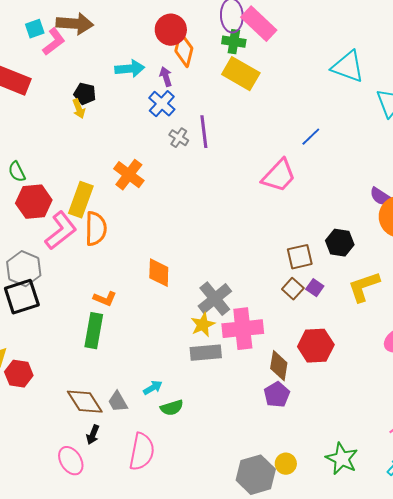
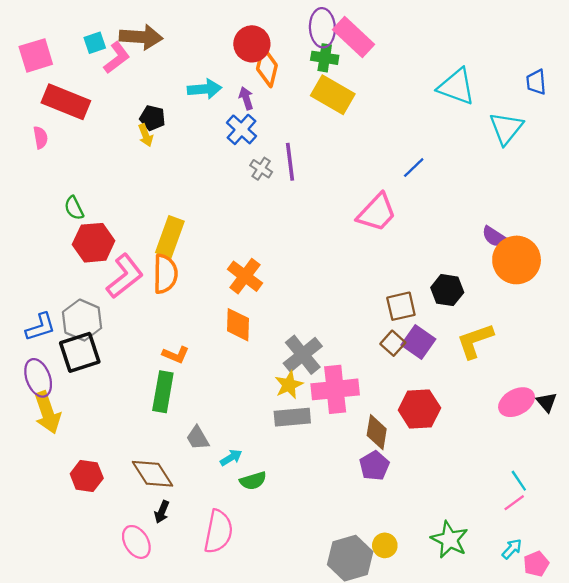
orange cross: (129, 175) -> (245, 276), moved
yellow rectangle: (81, 200) -> (170, 237), moved
purple square: (315, 288) -> (418, 342), size x1.6
red hexagon: (19, 374) -> (87, 476), moved
gray trapezoid: (118, 402) -> (198, 438), moved

